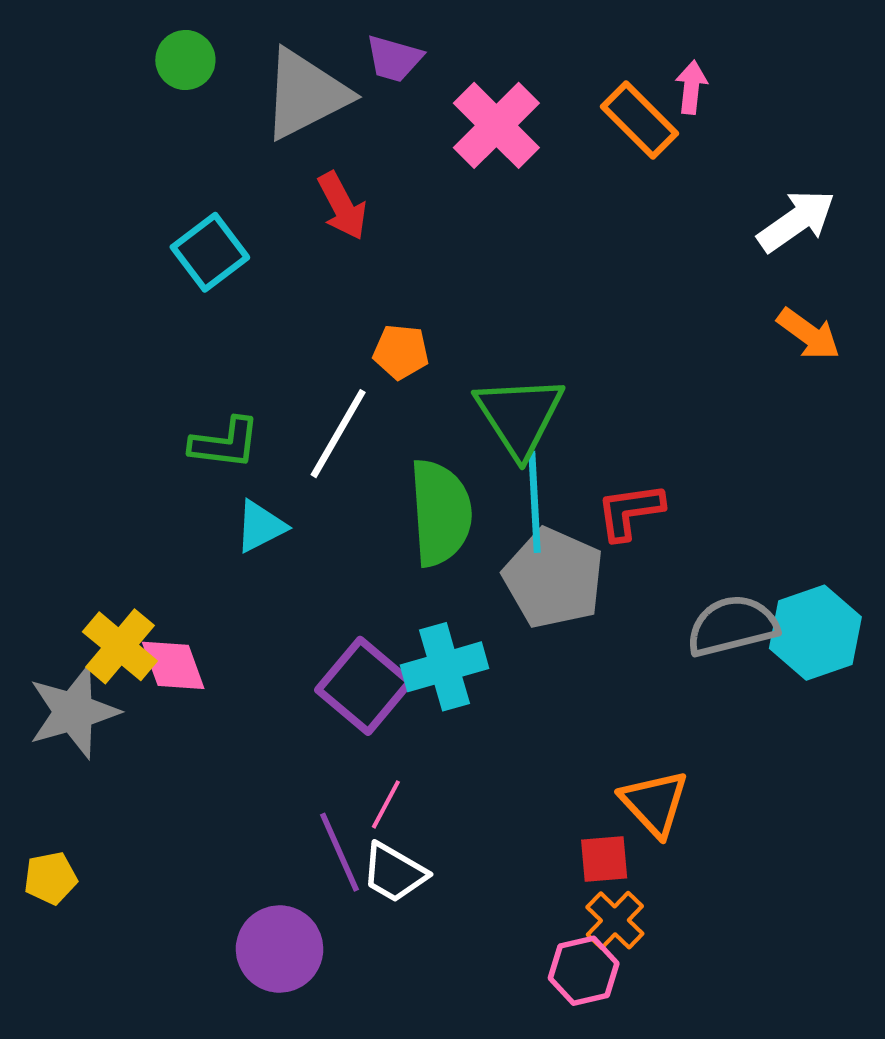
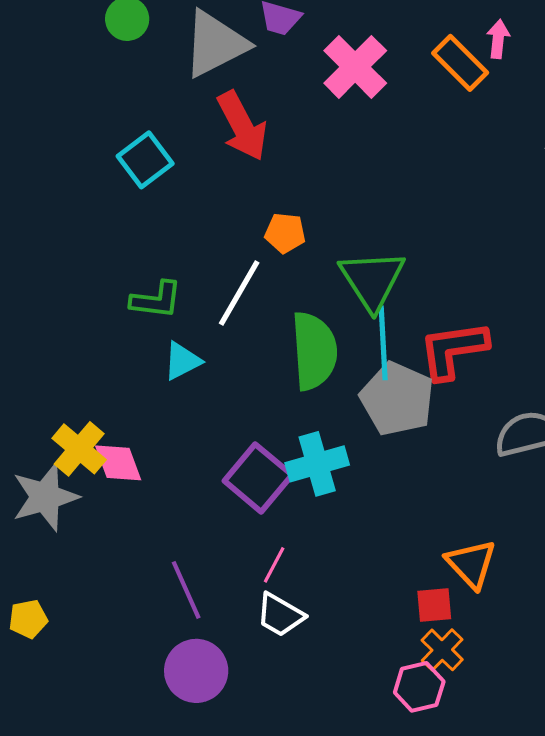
red arrow: (342, 206) -> (242, 126), size x1.4
red L-shape: (630, 511) -> (453, 350), size x1.4
purple line: (340, 852) -> (186, 590), moved

